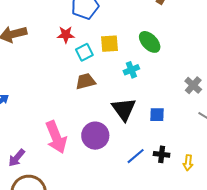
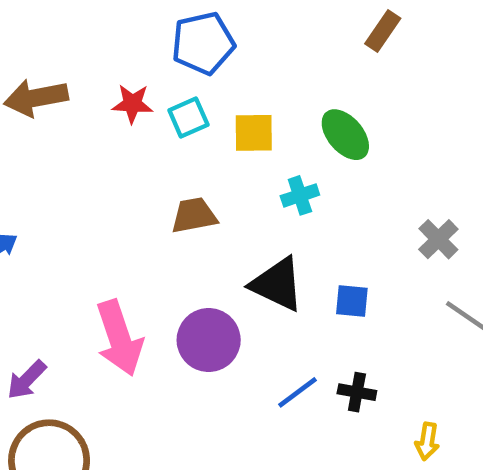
red star: (66, 35) -> (132, 104), moved
cyan square: (84, 52) -> (188, 118), moved
black triangle: (124, 109) -> (277, 284), turned -32
yellow arrow: (188, 163) -> (427, 441), moved

